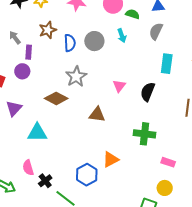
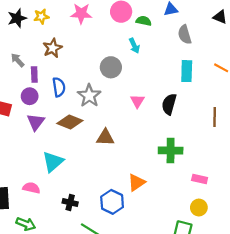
gray semicircle: (156, 31) -> (185, 35), moved, turned -36
gray circle: (94, 41) -> (111, 67), moved
blue semicircle: (70, 43) -> (59, 87), moved
purple triangle: (14, 108) -> (36, 122), moved
brown triangle: (97, 115) -> (105, 137), moved
cyan triangle: (37, 133) -> (53, 162), turned -35
pink semicircle: (28, 168) -> (31, 188), moved, turned 126
black cross: (45, 181) -> (70, 202), moved, turned -32

